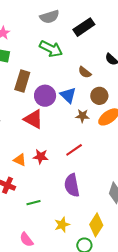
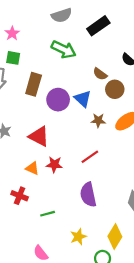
brown circle: (99, 96) -> (115, 89), moved
red triangle: (33, 119) -> (39, 136), moved

